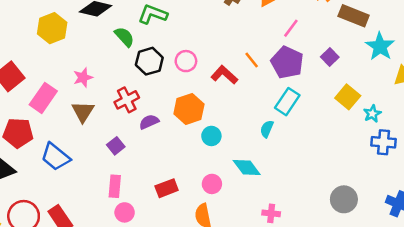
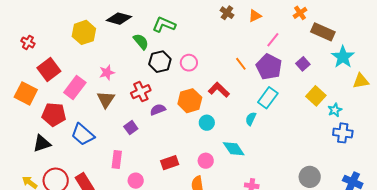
red L-shape: (224, 75) -> (219, 90), moved
pink rectangle: (115, 186) -> (117, 160), moved

